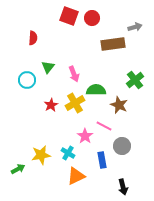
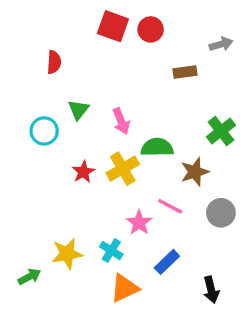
brown rectangle: (113, 44) -> (185, 72), size x0.6
brown star: (119, 105) -> (195, 172), turned 30
gray circle: (122, 146) -> (221, 213), moved
blue rectangle: (102, 160) -> (167, 262), turned 56
black arrow: (123, 187) -> (211, 290), moved

